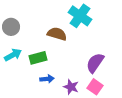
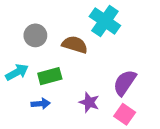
gray circle: (11, 27) -> (35, 35), moved
blue arrow: (47, 79) -> (41, 104), moved
purple star: (71, 87) -> (89, 102), moved

